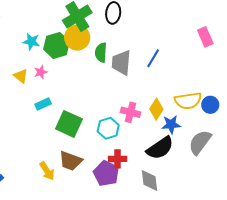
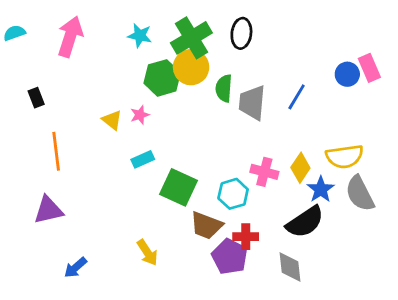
cyan star: (31, 42) -> (140, 36), moved
blue circle: (210, 105) -> (347, 74), moved
blue star: (171, 125) -> (321, 189), turned -30
gray semicircle: (200, 142) -> (360, 194), moved, turned -64
brown trapezoid: (71, 161) -> (206, 225), moved

